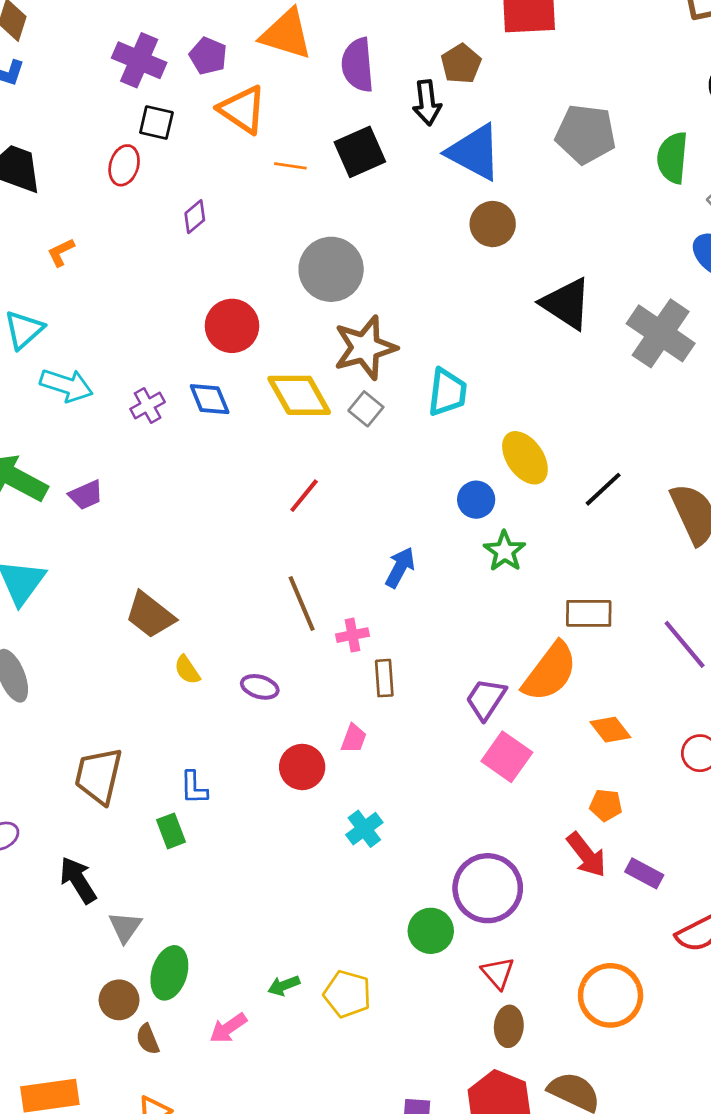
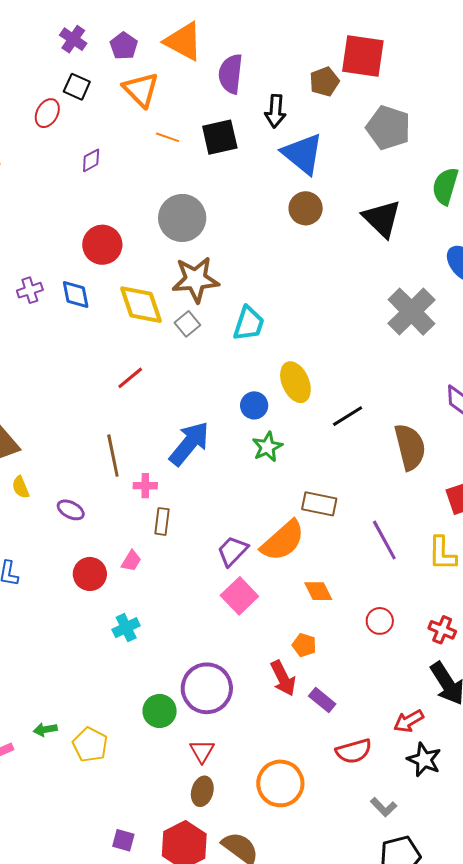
purple cross: (139, 60) -> (73, 39), size x0.7
brown pentagon: (461, 64) -> (324, 82), moved
gray pentagon: (586, 134) -> (388, 128), moved
black triangle: (566, 304) -> (382, 218), moved
blue arrow: (400, 567) -> (189, 444), size x1.6

